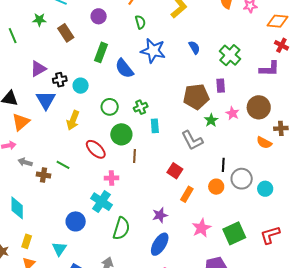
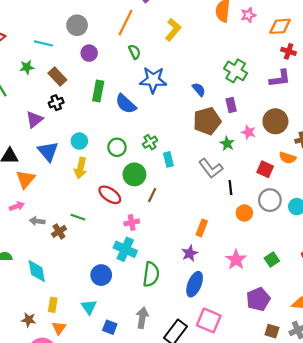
blue semicircle: (194, 47) -> (199, 89), moved
black cross: (60, 80) -> (56, 103), moved
cyan circle: (81, 86) -> (79, 141), moved
brown line: (134, 156) -> (152, 195), turned 32
black line: (223, 165) -> (230, 188), moved
red square: (175, 171) -> (265, 169), moved
brown cross: (44, 175) -> (59, 231), turned -32
orange rectangle: (187, 194) -> (202, 228), moved
green square: (234, 233) -> (272, 260), size x0.6

